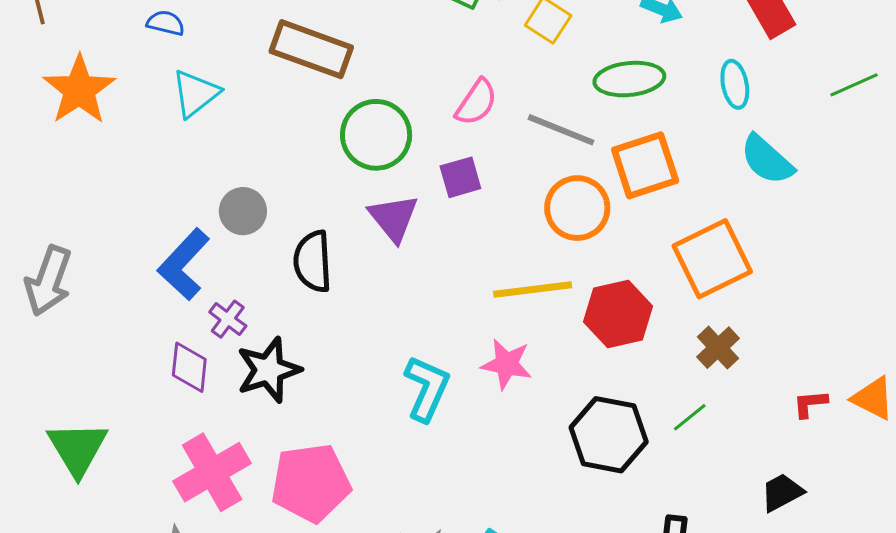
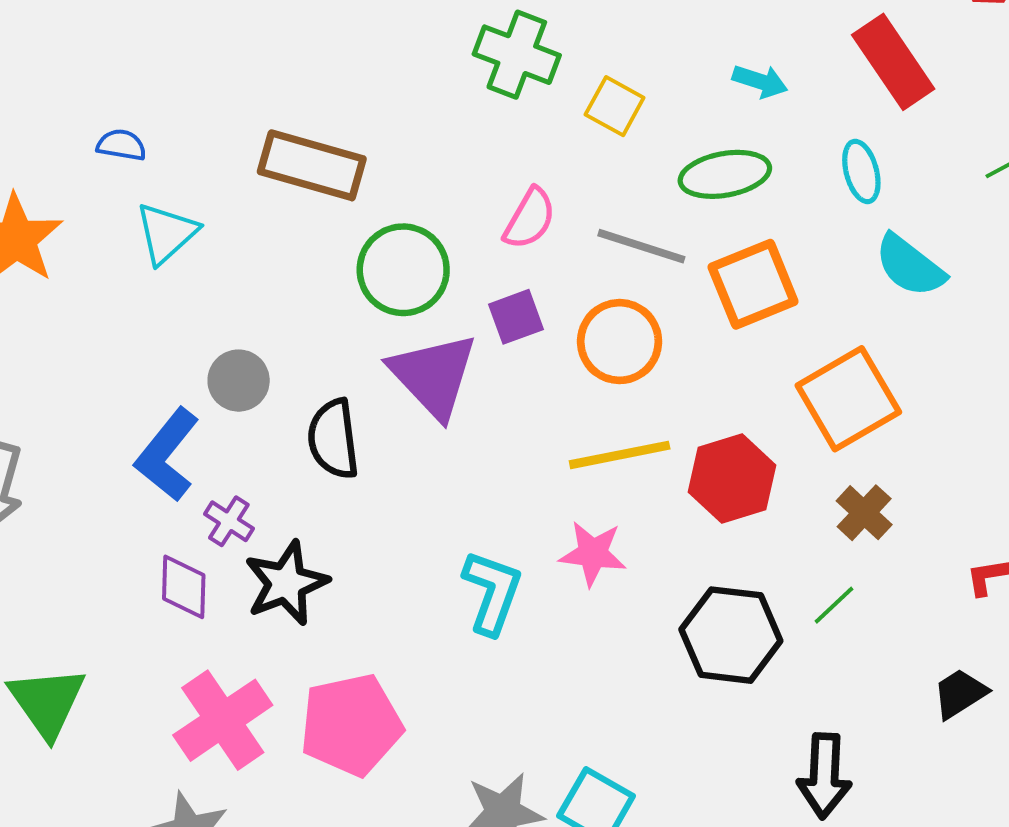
orange circle: (577, 208) -> (620, 342), moved
purple triangle: (394, 218) -> (433, 375), size x1.4

